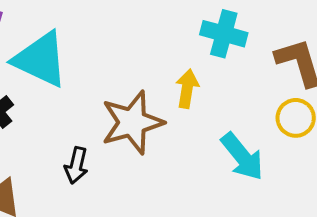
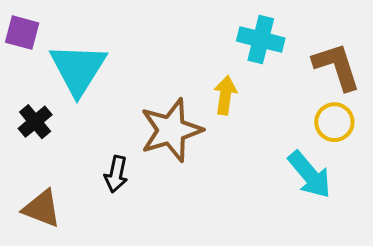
cyan triangle: (40, 59) -> (78, 69), turned 38
cyan arrow: (242, 156) -> (310, 175), moved

